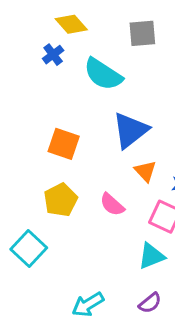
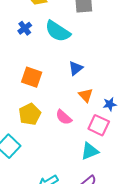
blue cross: (53, 55) -> (25, 28), moved
blue triangle: (130, 130) -> (76, 68), size x0.6

